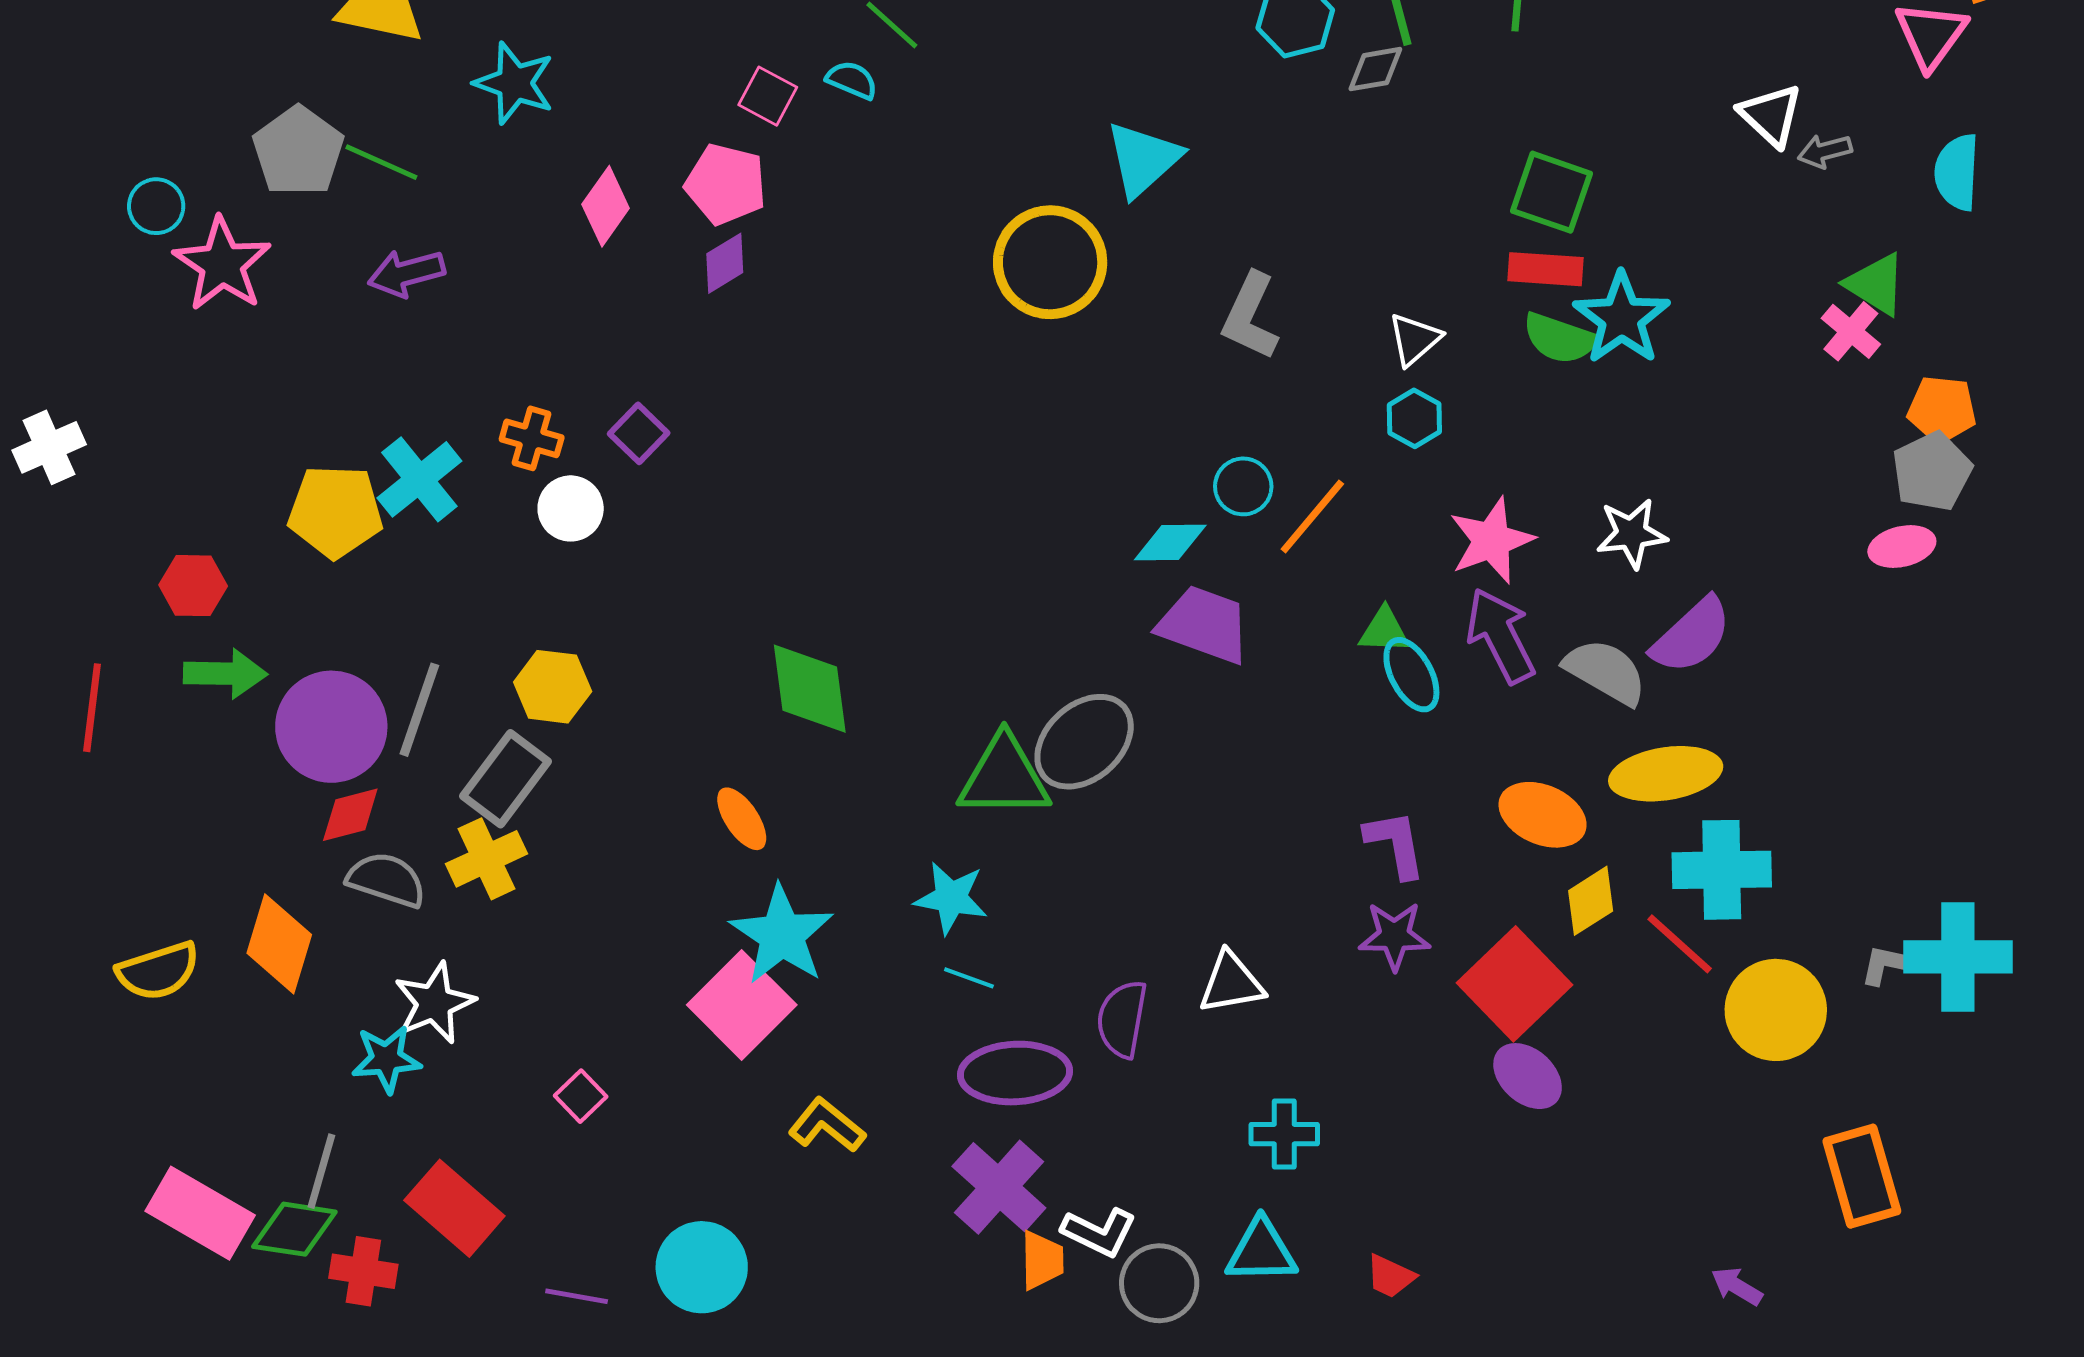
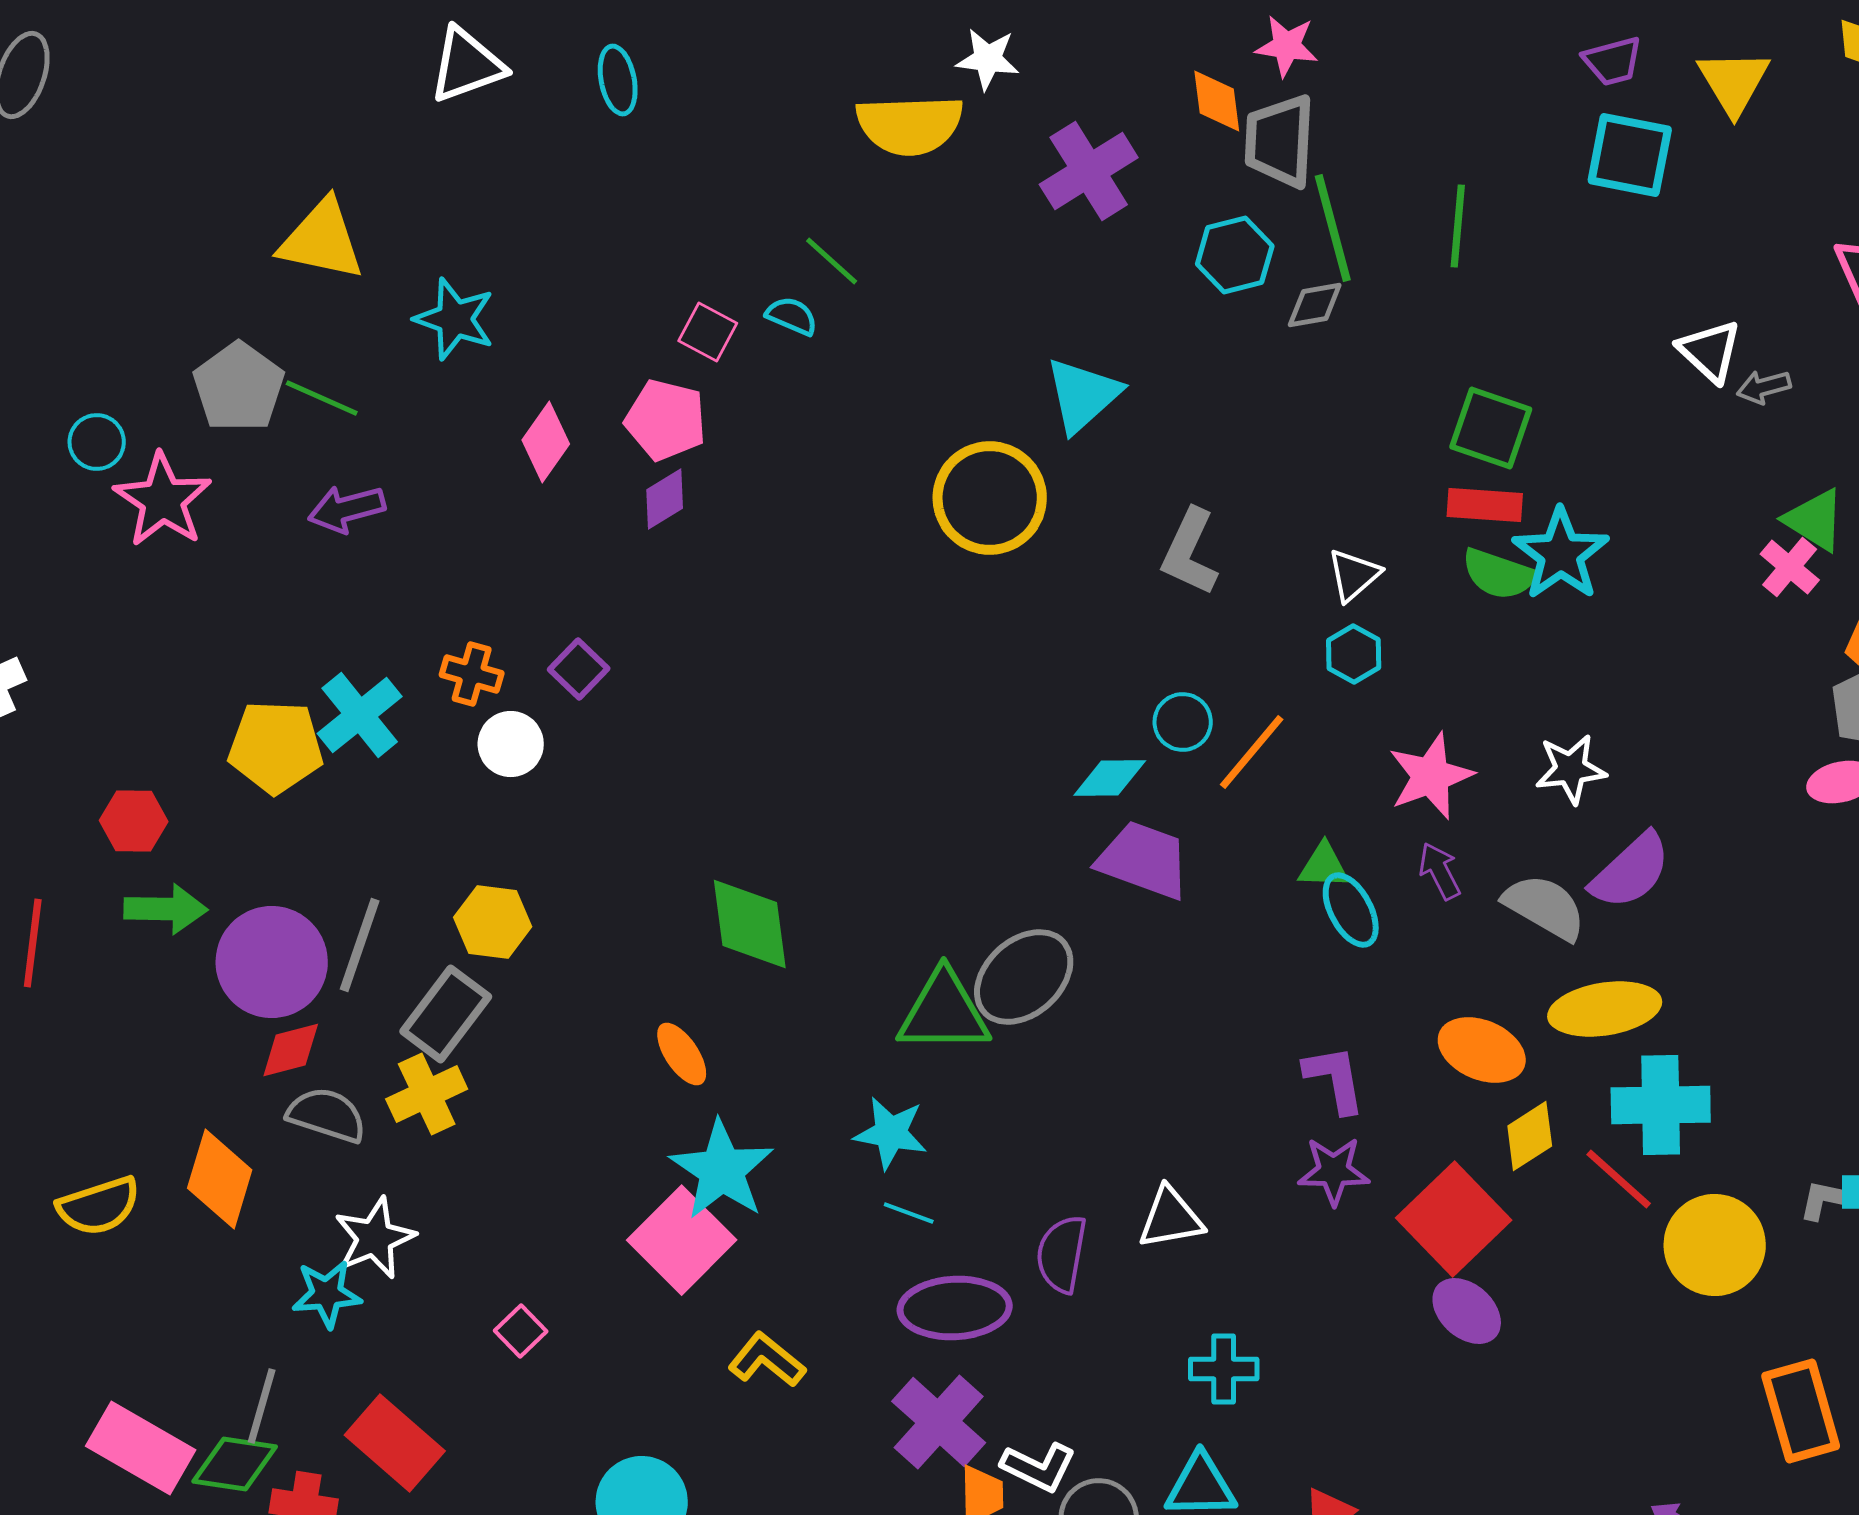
purple arrow: (1500, 636) -> (1440, 871), size x0.6

